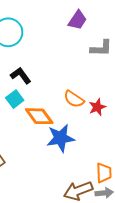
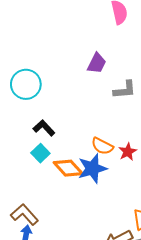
blue star: (61, 138) -> (92, 168), moved

